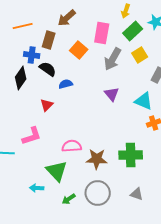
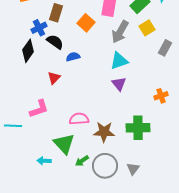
blue cross: (32, 55) -> (39, 28), turned -35
purple triangle: (112, 94) -> (119, 84), moved
cyan triangle: (144, 101) -> (119, 61), moved, turned -42
gray triangle: (137, 194) -> (133, 169), moved, turned 48
green arrow: (69, 199) -> (82, 161), moved

